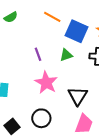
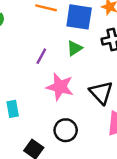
purple line: (38, 54) -> (41, 56), turned 64

